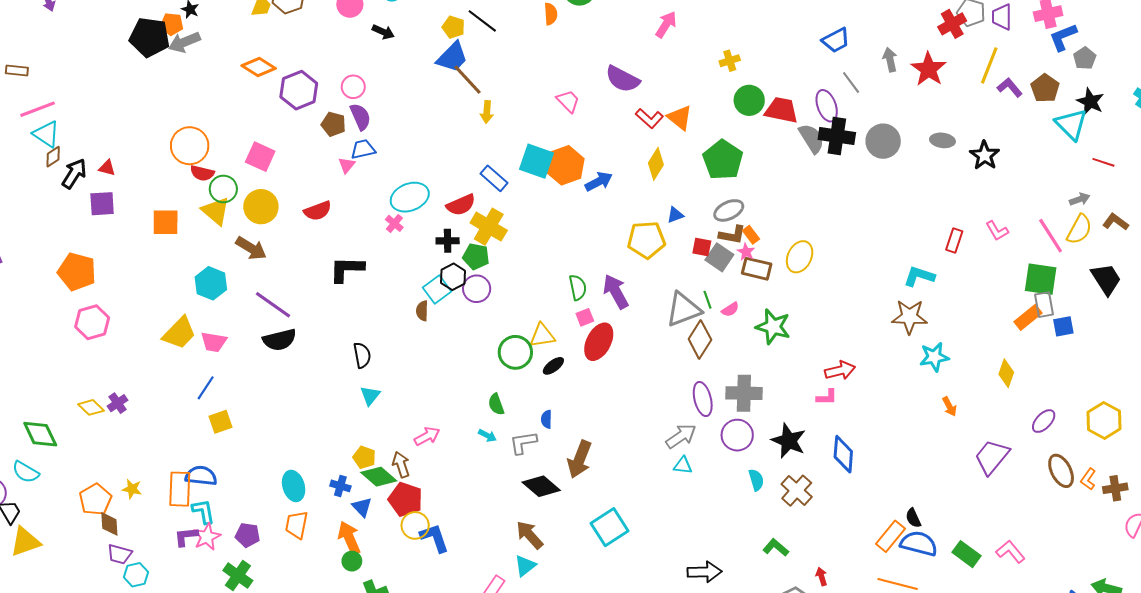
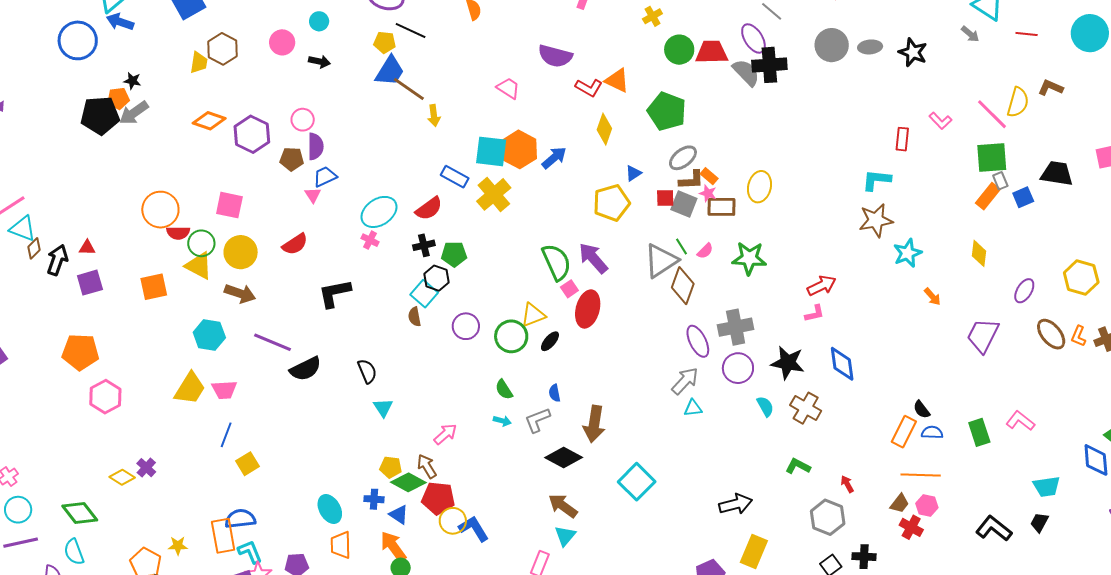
purple semicircle: (360, 117) -> (316, 146), turned 36
gray circle: (883, 141) -> (832, 45), moved
gray arrow: (1080, 199) -> (970, 34), moved, turned 72
yellow cross: (489, 227) -> (494, 194), moved, turned 32
black trapezoid: (1106, 279) -> (1057, 174), moved, turned -36
green semicircle: (578, 287) -> (556, 262), size x1.5
purple circle: (477, 289) -> (466, 326), moved
gray rectangle: (1044, 305) -> (1000, 181), size x0.7
black semicircle: (280, 340) -> (306, 369), moved
cyan semicircle: (26, 472) -> (74, 552), turned 52
blue semicircle: (919, 544) -> (932, 433), size x0.6
green rectangle: (967, 554) -> (979, 432), turned 48

